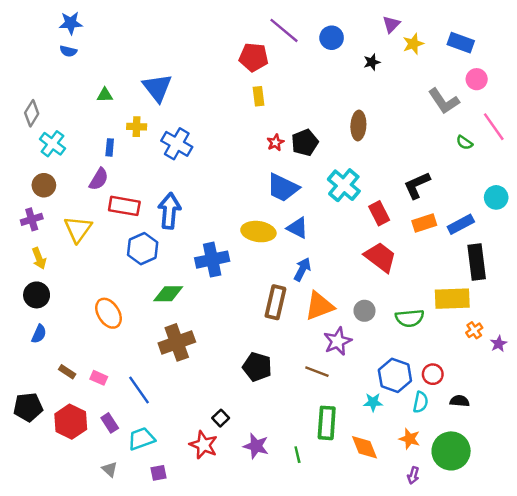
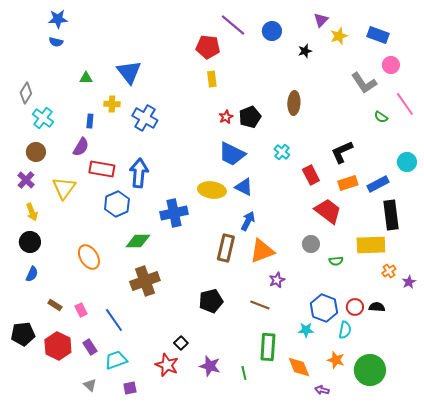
cyan cross: (344, 185) -> (282, 152), size x0.6
purple cross: (32, 219) -> (26, 180), turned -30
red trapezoid: (380, 257) -> (328, 211), moved
gray circle: (364, 311) -> (311, 244), moved
green semicircle: (410, 318) -> (336, 261), size x0.6
purple star: (338, 341) -> (277, 280), size x0.7
black pentagon: (257, 367) -> (211, 301), turned -30
pink rectangle: (99, 378) -> (81, 310), turned 40
black semicircle: (460, 401) -> (377, 307), moved
purple arrow: (413, 475) -> (322, 390), moved, turned 88

